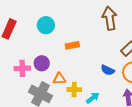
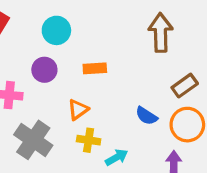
purple circle: (42, 63) -> (44, 70), moved
orange triangle: (59, 79) -> (78, 110), moved, turned -40

